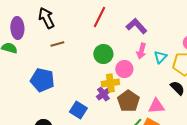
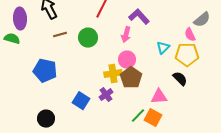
pink arrow: (141, 51) -> (126, 35), moved
green circle: (103, 54) -> (88, 38), moved
purple cross: (103, 94) -> (106, 95), moved
brown pentagon: (128, 101) -> (131, 78), moved

